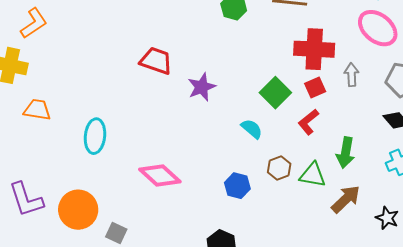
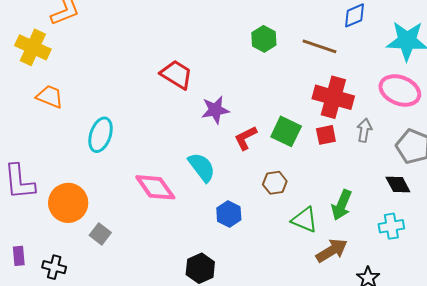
pink ellipse: (378, 28) -> (400, 90), turned -30
green square: (275, 93) -> (286, 131), turned -32
red L-shape: (308, 122) -> (246, 138), moved
cyan semicircle: (252, 129) -> (202, 167), moved, size x1.4
brown hexagon: (279, 168) -> (275, 183), moved

